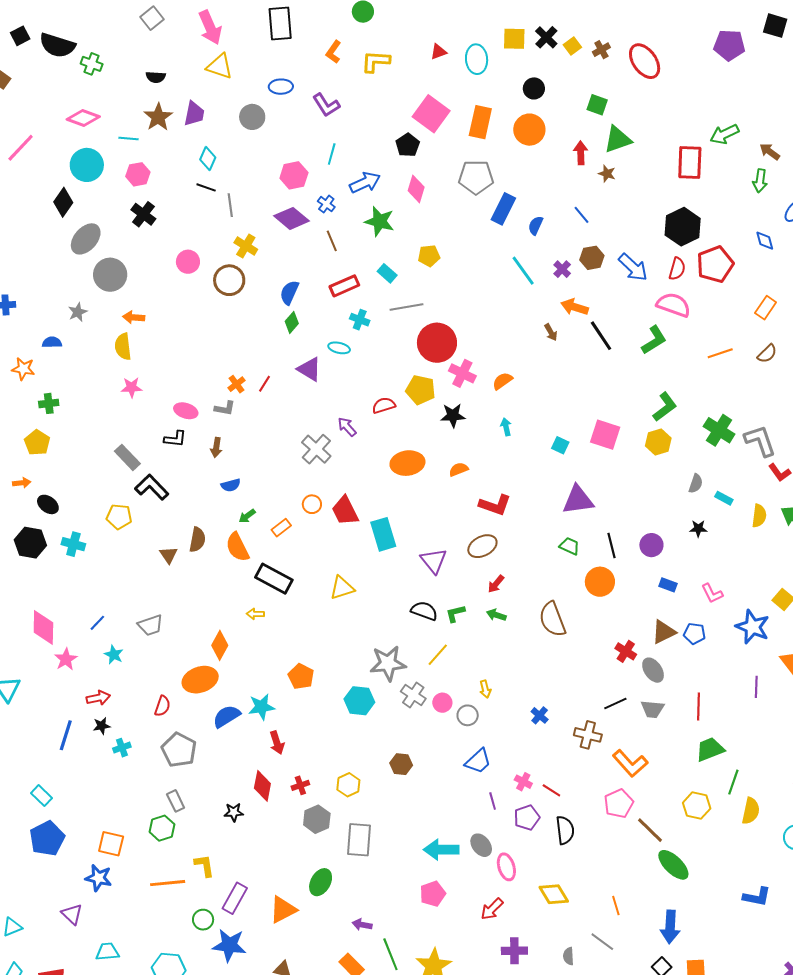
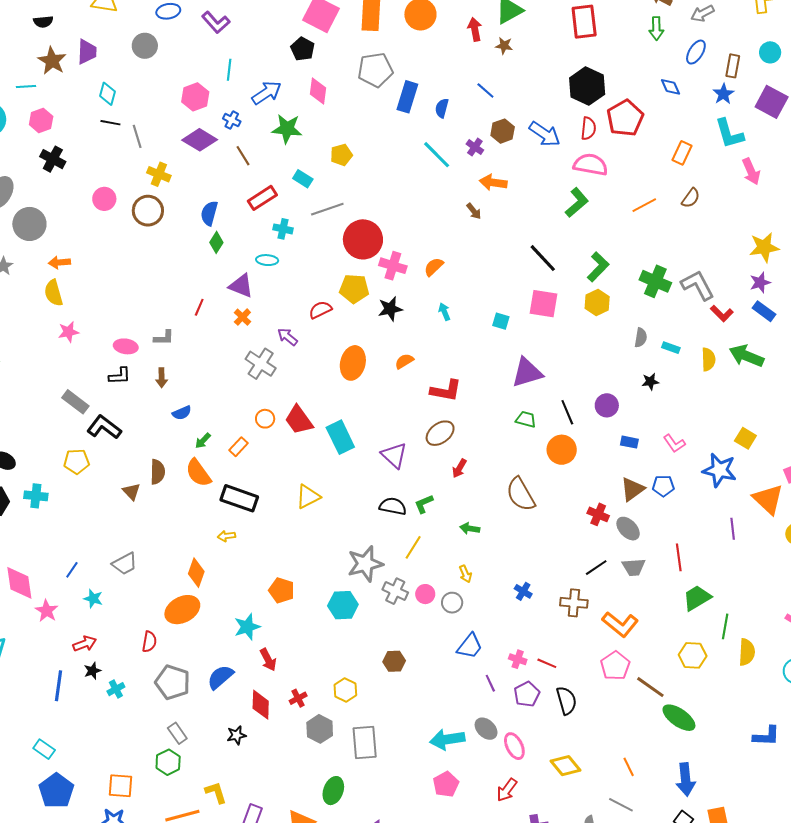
black line: (601, 336) -> (543, 258), moved
orange cross: (236, 384) -> (242, 317), moved
orange ellipse: (407, 463) -> (353, 363), turned -60
green arrow: (496, 615) -> (470, 528), moved
blue semicircle: (227, 716) -> (220, 677), moved

